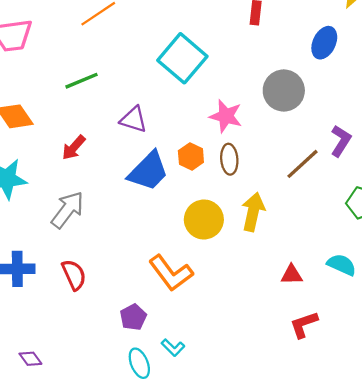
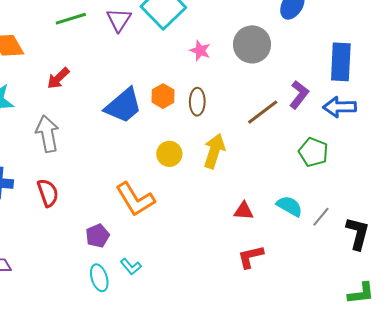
pink star: (226, 116) -> (200, 51), moved, size x0.7
purple triangle: (134, 119) -> (119, 20), moved, turned 40
gray arrow: (67, 210) -> (47, 134), turned -54
yellow circle: (204, 220) -> (169, 154), size x0.7

